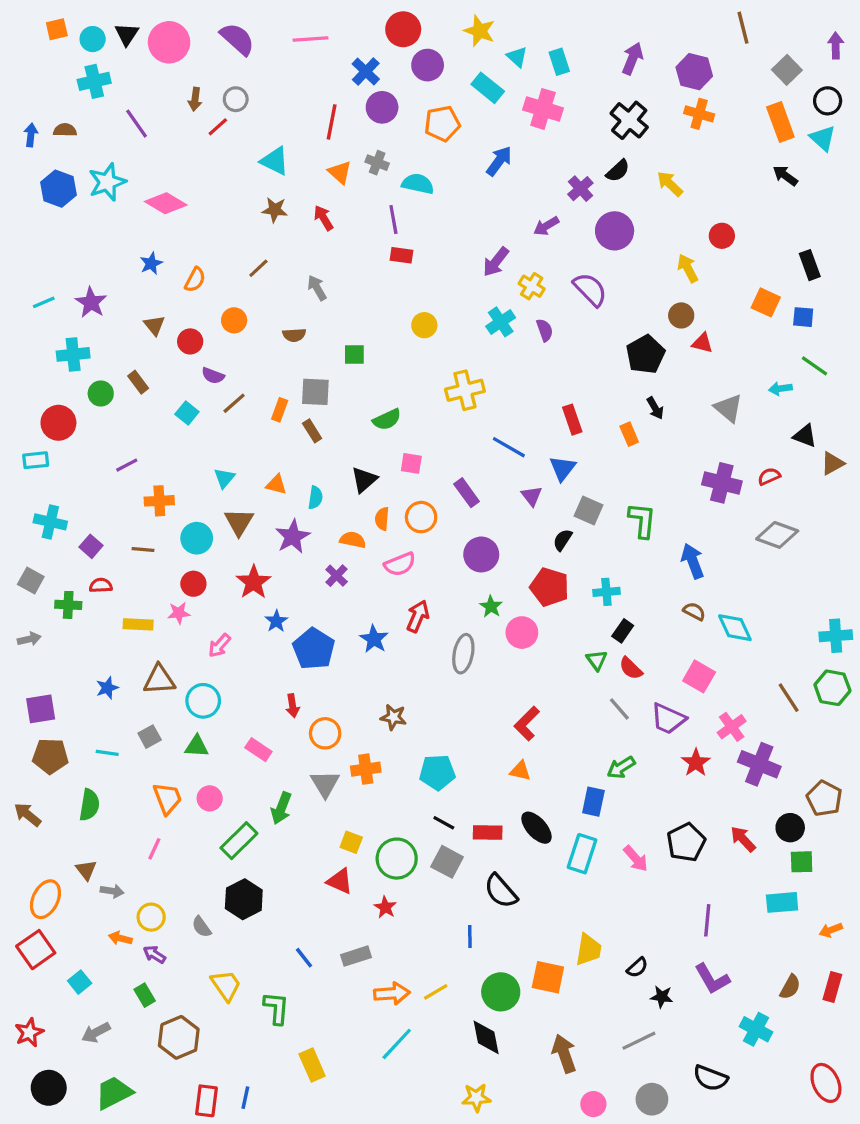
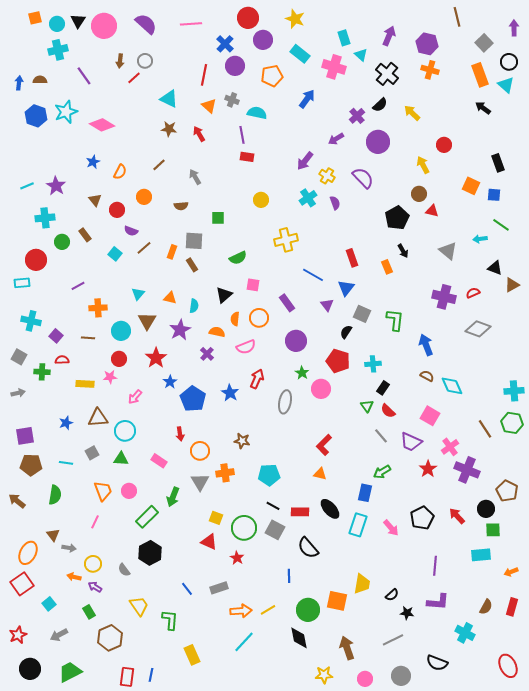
cyan triangle: (517, 57) -> (361, 55), moved
purple L-shape: (712, 979) -> (438, 602), turned -55
yellow star: (476, 1098) -> (324, 675), moved

